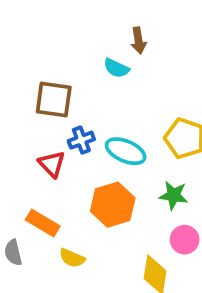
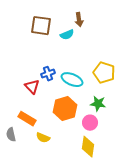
cyan semicircle: (116, 68) -> (67, 35), turned -48
brown square: (54, 100) -> (41, 26), moved
pink circle: (185, 240) -> (90, 123), moved

